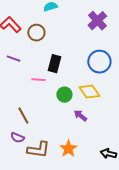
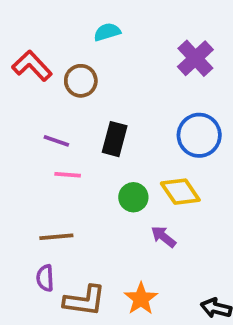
purple line: (13, 59) -> (56, 141), moved
pink line: (38, 80) -> (68, 175), moved
brown line: (23, 116) -> (56, 237), turned -66
purple semicircle: (17, 138) -> (45, 278), turned 64

